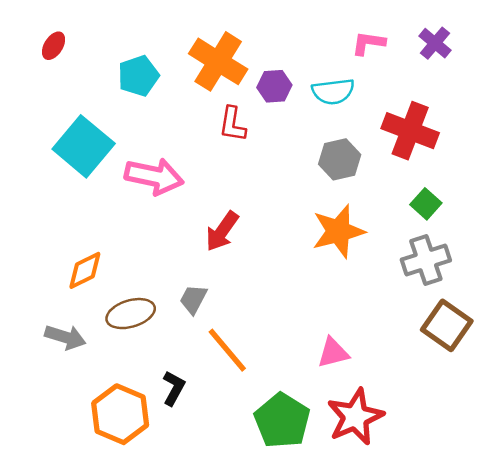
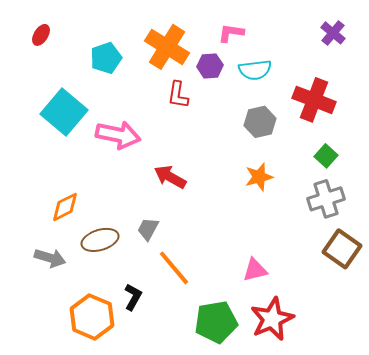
pink L-shape: (368, 43) -> (231, 33), moved
red arrow: (222, 231) -> (170, 177), turned 84
orange star: (338, 231) -> (259, 177), size x0.7
green pentagon: (282, 421) -> (216, 322), turned 30

